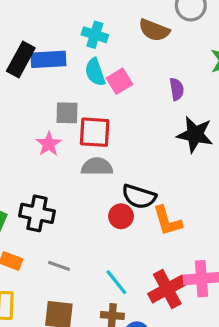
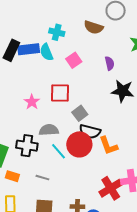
cyan semicircle: (95, 72) -> (46, 52), moved
gray square: (67, 113) -> (80, 113), moved, turned -35
gray semicircle: (97, 167) -> (49, 130), moved
red circle: (121, 216) -> (79, 144), size x1.6
cyan line: (116, 282) -> (58, 151), moved

